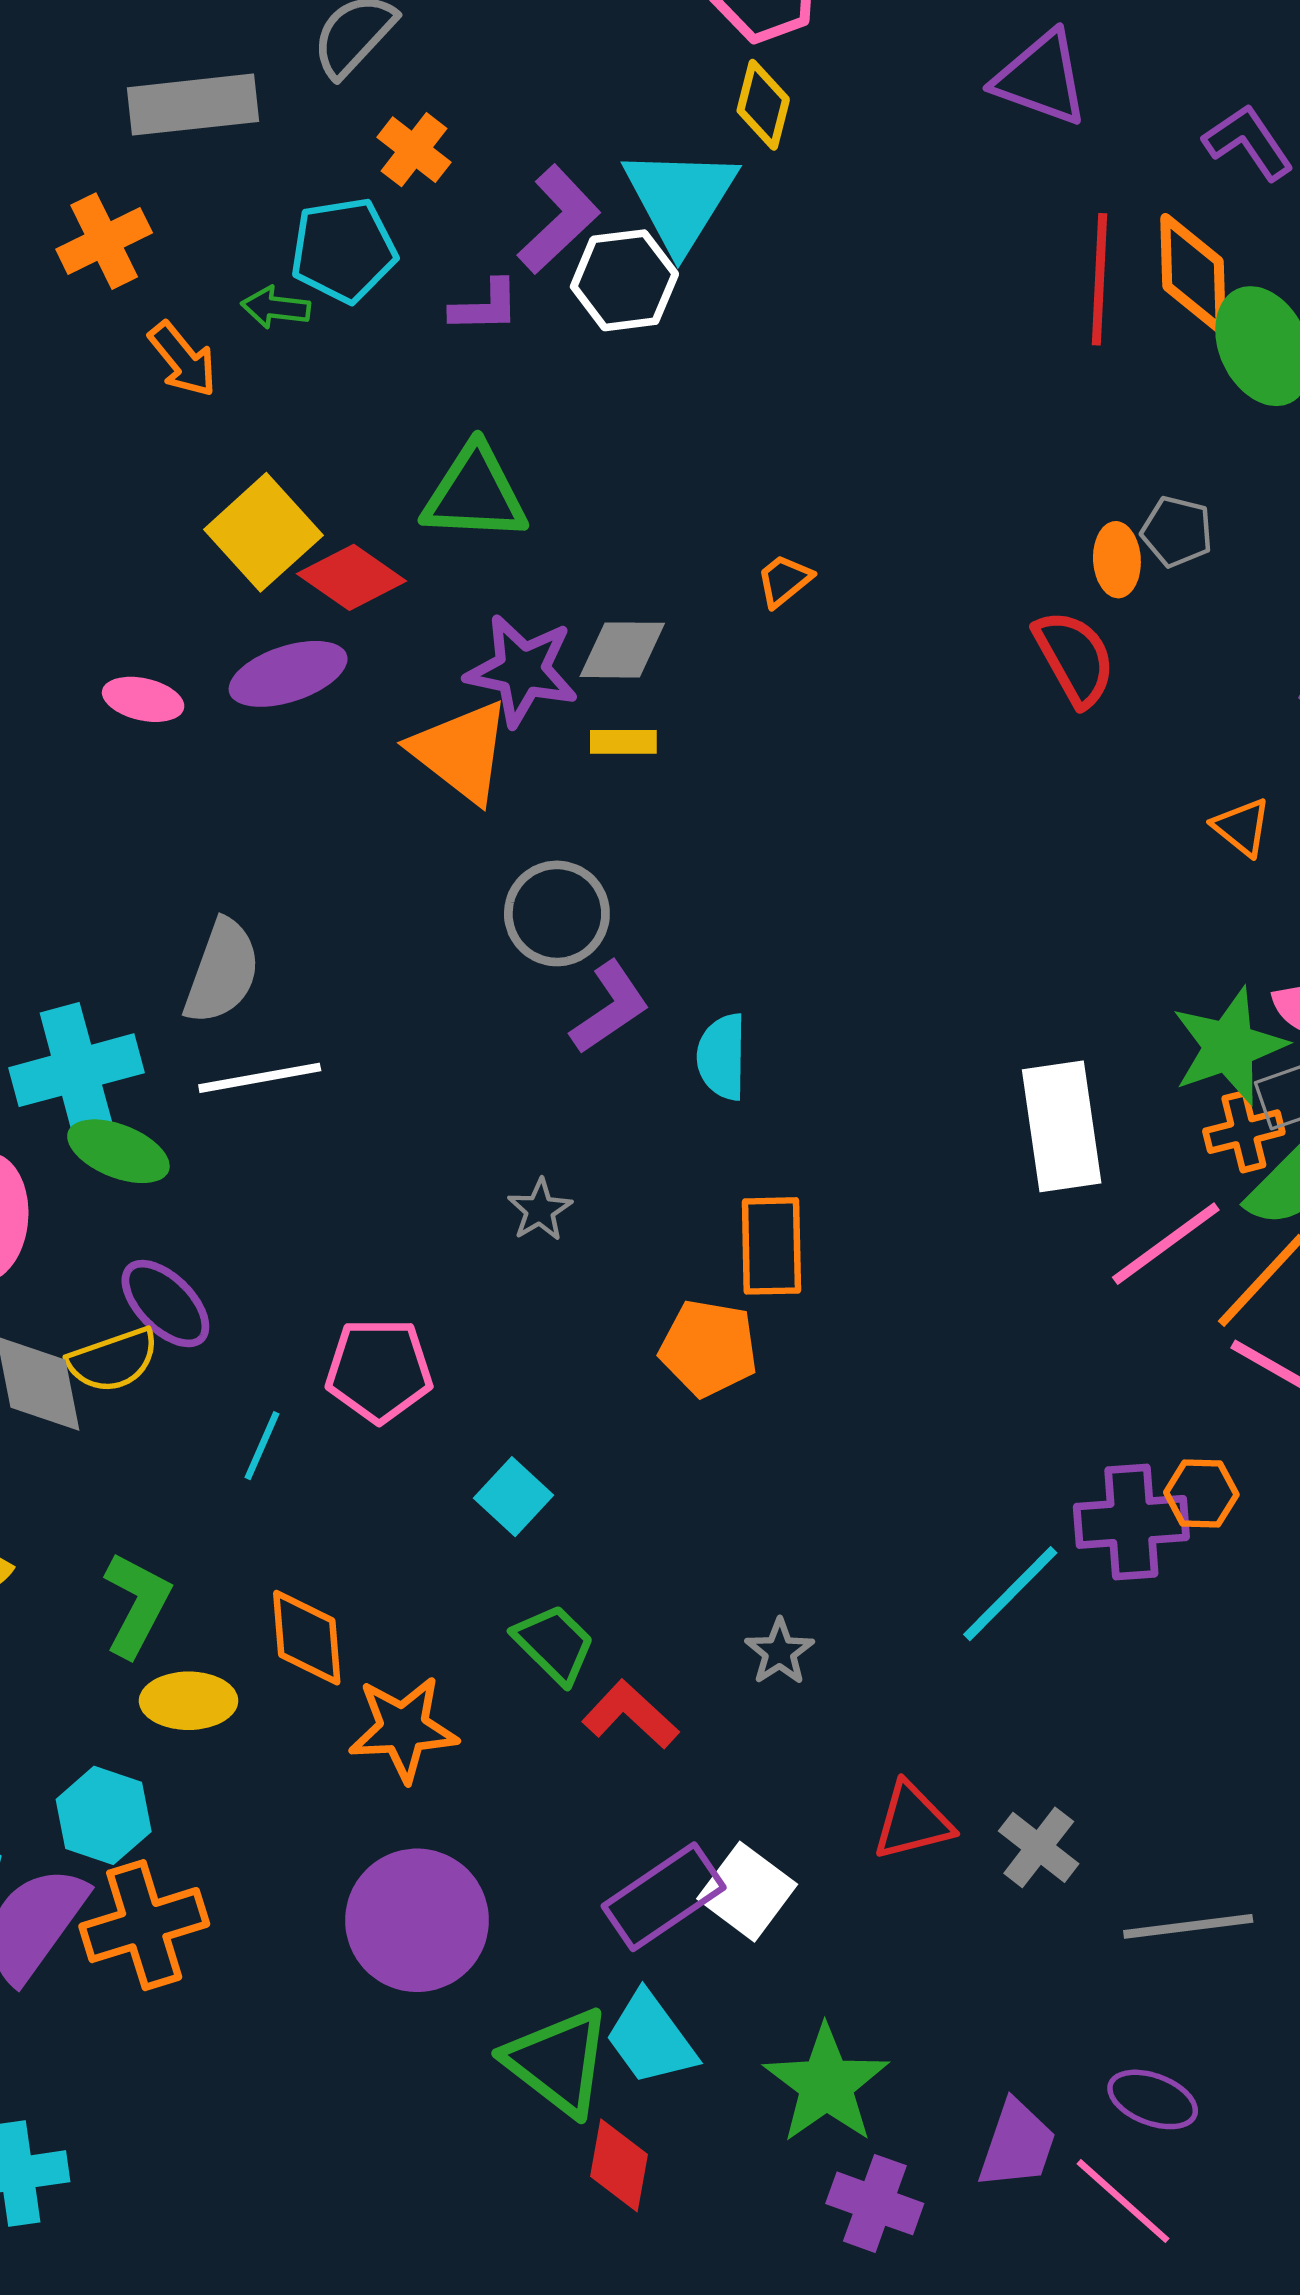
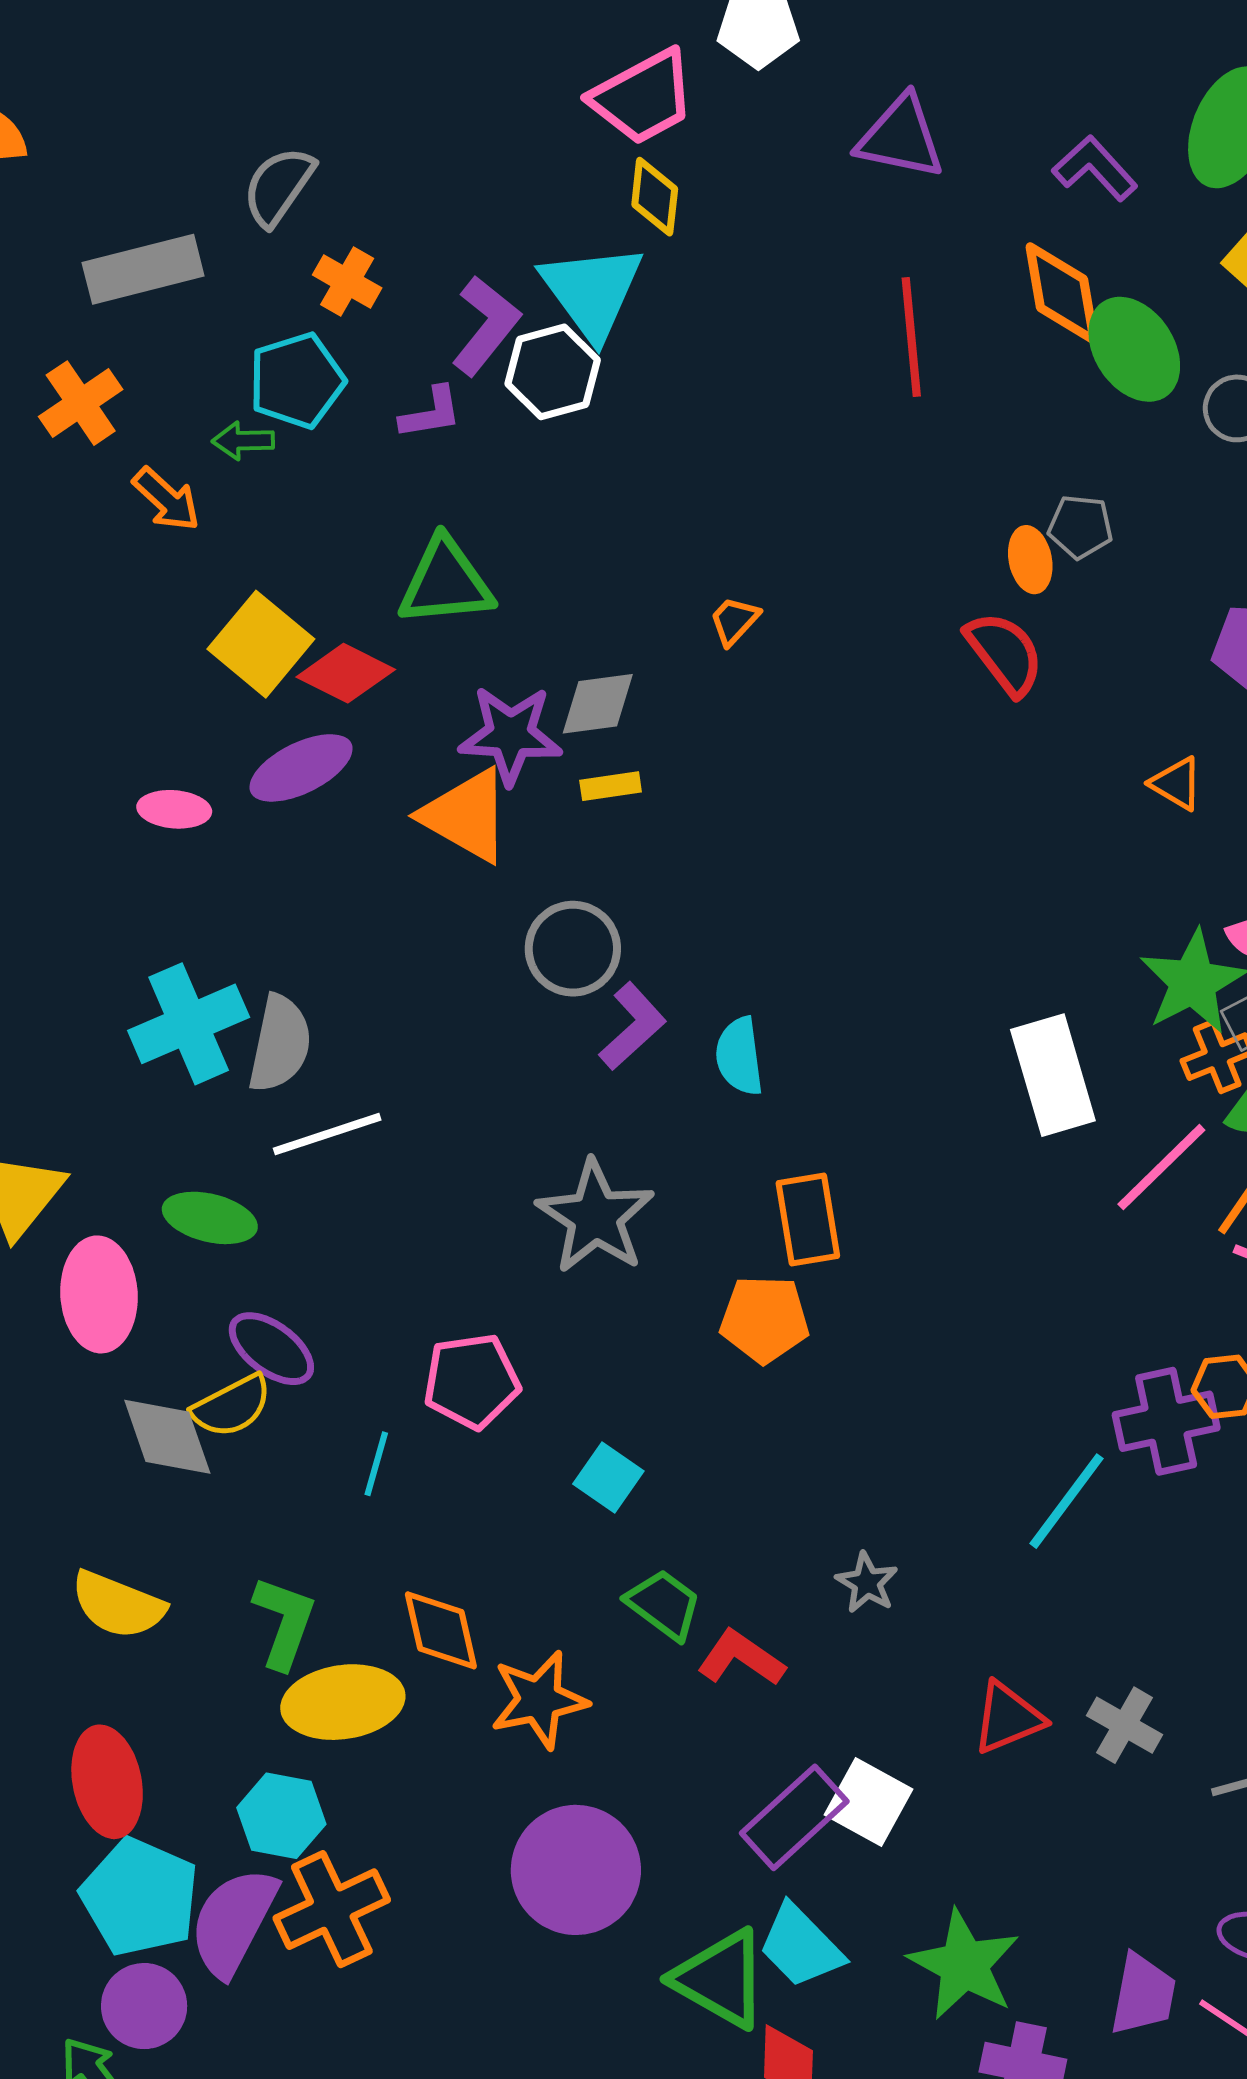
red line: (1100, 279) -> (911, 337), moved
cyan cross: (77, 1070) -> (189, 1024), moved
gray star: (540, 1210) -> (595, 1217), size x2.0
yellow ellipse: (189, 1701) -> (343, 1702), size x1.4

